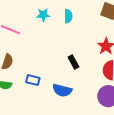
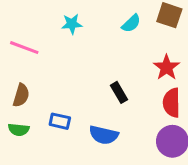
cyan semicircle: (68, 16) -> (131, 23), moved, turned 48

